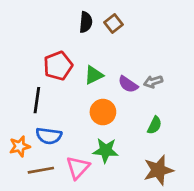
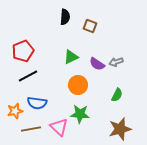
brown square: (114, 23) -> (90, 26), moved, turned -32
red pentagon: (58, 66) -> (23, 51), moved
black line: (37, 100) -> (28, 76), turned 54
pink triangle: (78, 168) -> (59, 127), turned -30

